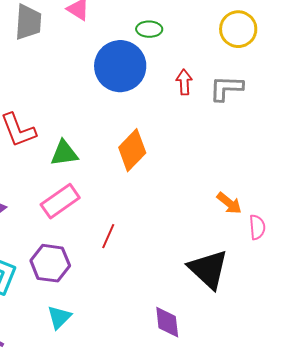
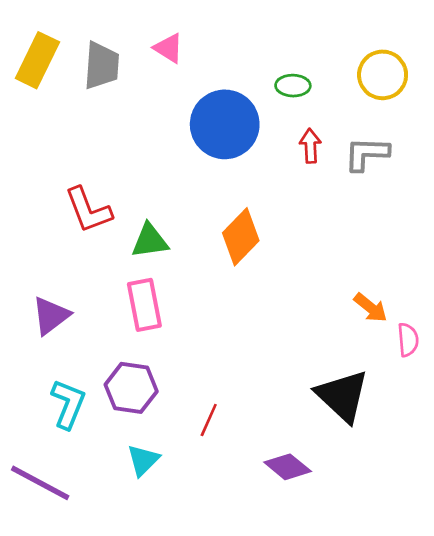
green ellipse: (149, 29) -> (293, 86), moved
pink rectangle: (60, 201) -> (144, 305), turned -66
red line: (108, 236) -> (209, 420), moved
purple diamond: (167, 322) -> (288, 467), turned -44

